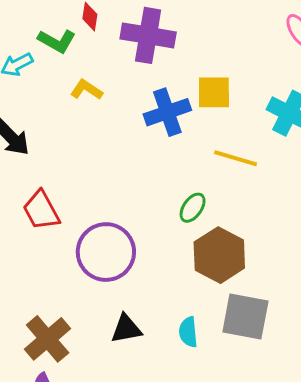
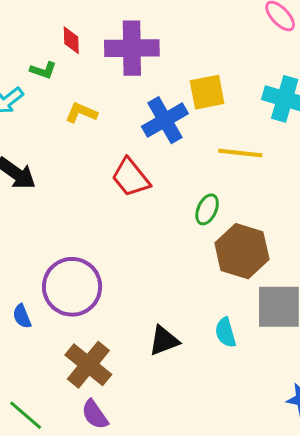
green L-shape: (57, 41) -> (43, 70), size x0.7
red trapezoid: (41, 210) -> (131, 178), moved
purple circle: (106, 252) -> (72, 287), moved

